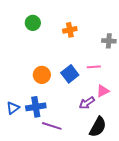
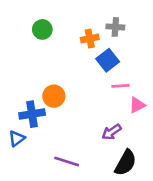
gray cross: (109, 41) -> (115, 27), moved
blue square: (70, 74) -> (108, 60), moved
pink triangle: (103, 91) -> (137, 105), moved
blue cross: (36, 107) -> (32, 114), moved

